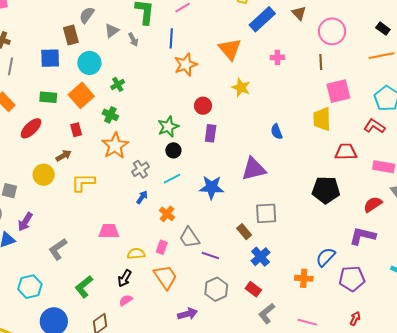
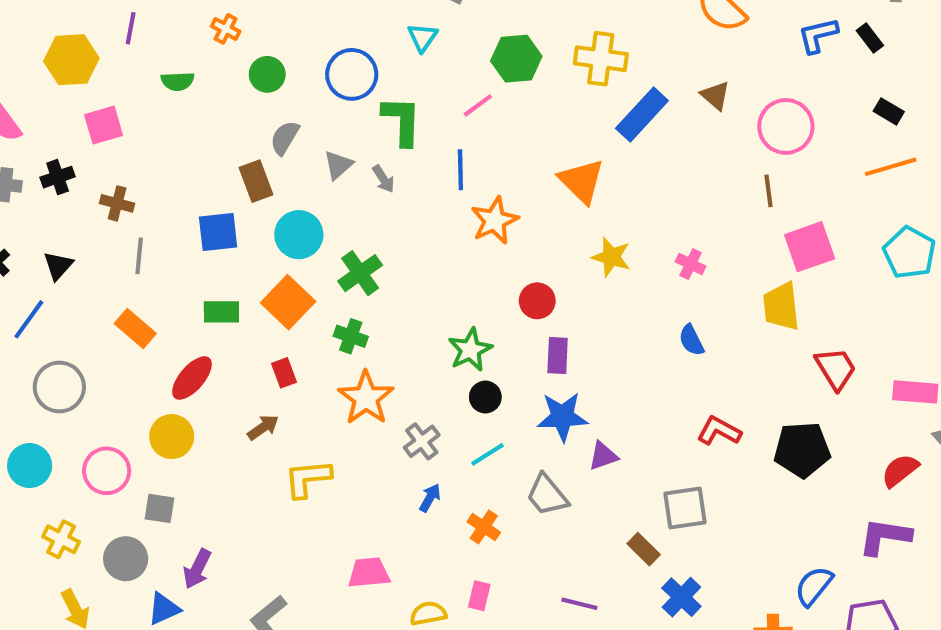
pink cross: (277, 57) -> (691, 264), moved, turned 32
green cross: (118, 84) -> (360, 273), size x1.5
red L-shape: (374, 126) -> (719, 431), moved
red trapezoid: (346, 152) -> (836, 369), turned 65
purple triangle: (254, 169) -> (603, 456), moved, size x0.6
yellow circle: (44, 175) -> (172, 437), moved
blue star: (212, 187) -> (562, 417), moved
gray trapezoid: (189, 238) -> (547, 495), moved

